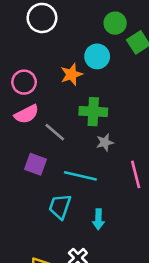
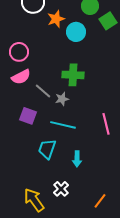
orange star: (71, 74) -> (56, 19), moved
gray star: (105, 142) -> (62, 99), moved

